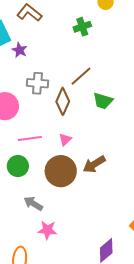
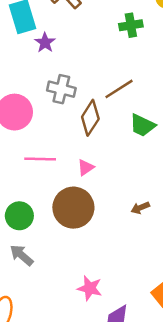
brown arrow: (94, 164) -> (140, 208), moved, size x0.6
green circle: (18, 166) -> (19, 216), moved
gray arrow: (33, 204) -> (22, 255), moved
pink star: (47, 230) -> (90, 288), moved

